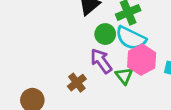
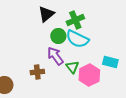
pink hexagon: (142, 60) -> (89, 75), moved
brown cross: (77, 83) -> (37, 72), turned 32

